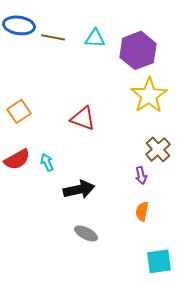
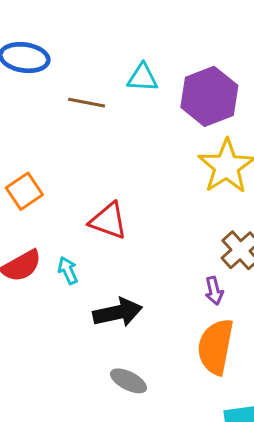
brown line: (53, 37) -> (87, 103), moved
red triangle: (83, 118) -> (108, 221), moved
orange semicircle: (142, 211) -> (216, 347), size x1.8

